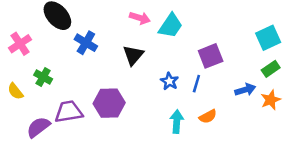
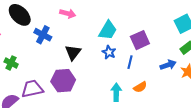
pink arrow: (140, 18) -> (68, 14), moved
cyan trapezoid: (171, 26) -> (108, 30), moved
black triangle: (133, 55) -> (73, 53), moved
blue star: (169, 81) -> (109, 52), moved

